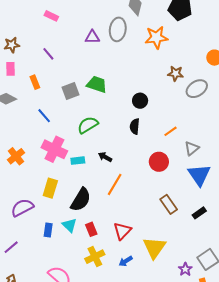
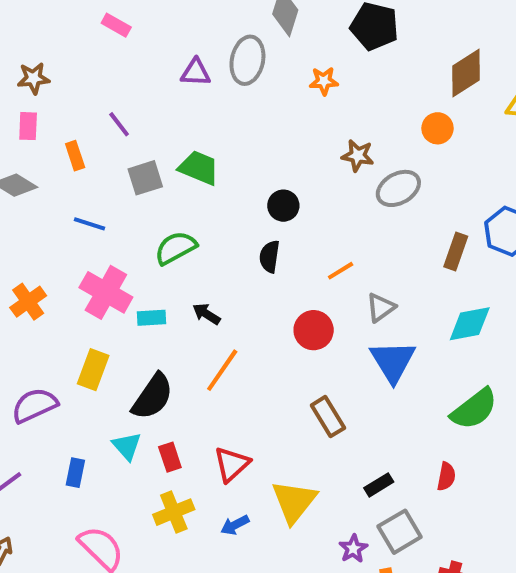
orange star: (156, 37) -> (324, 81), size x0.6
purple line: (48, 54) -> (119, 124), moved
blue line: (44, 116) -> (90, 224), turned -35
black rectangle: (199, 213) -> (379, 485), moved
blue rectangle: (48, 230) -> (75, 473), moved

